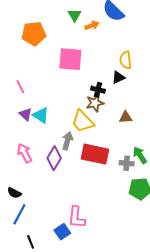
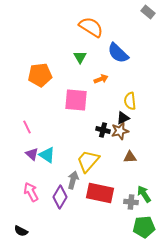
orange arrow: (92, 25) -> (101, 79), moved
brown star: (95, 103) -> (120, 131), moved
yellow trapezoid: (83, 121) -> (88, 161), turned 85

